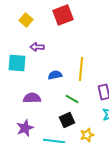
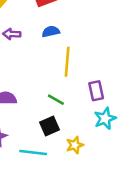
blue semicircle: (55, 75) -> (51, 31), moved

